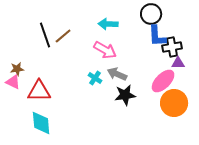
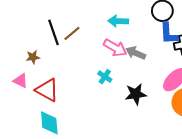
brown star: (17, 69) -> (33, 57), moved
gray arrow: (117, 74) -> (136, 53), moved
red triangle: (39, 91) -> (47, 90), turned 30

